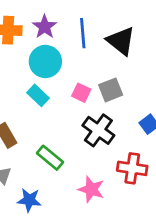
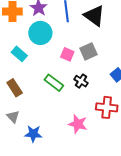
cyan rectangle: (38, 95) -> (19, 54), moved
black cross: (98, 130) -> (81, 81), size x0.6
green rectangle: (50, 158) -> (54, 83), moved

